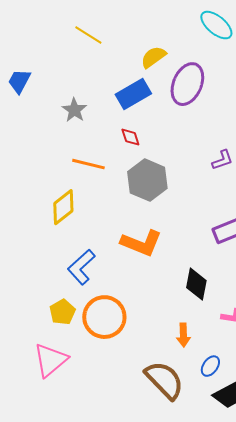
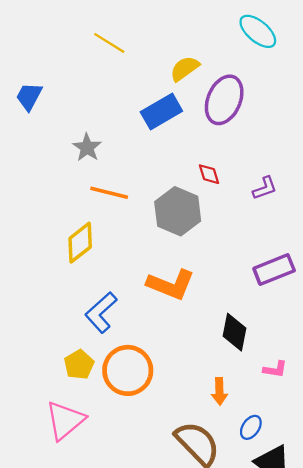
gray star: (74, 110) -> (87, 147), moved
red diamond: (130, 137) -> (209, 174), moved

